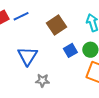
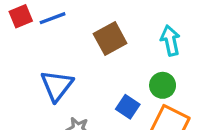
blue square: (70, 50) -> (128, 107), moved, turned -32

